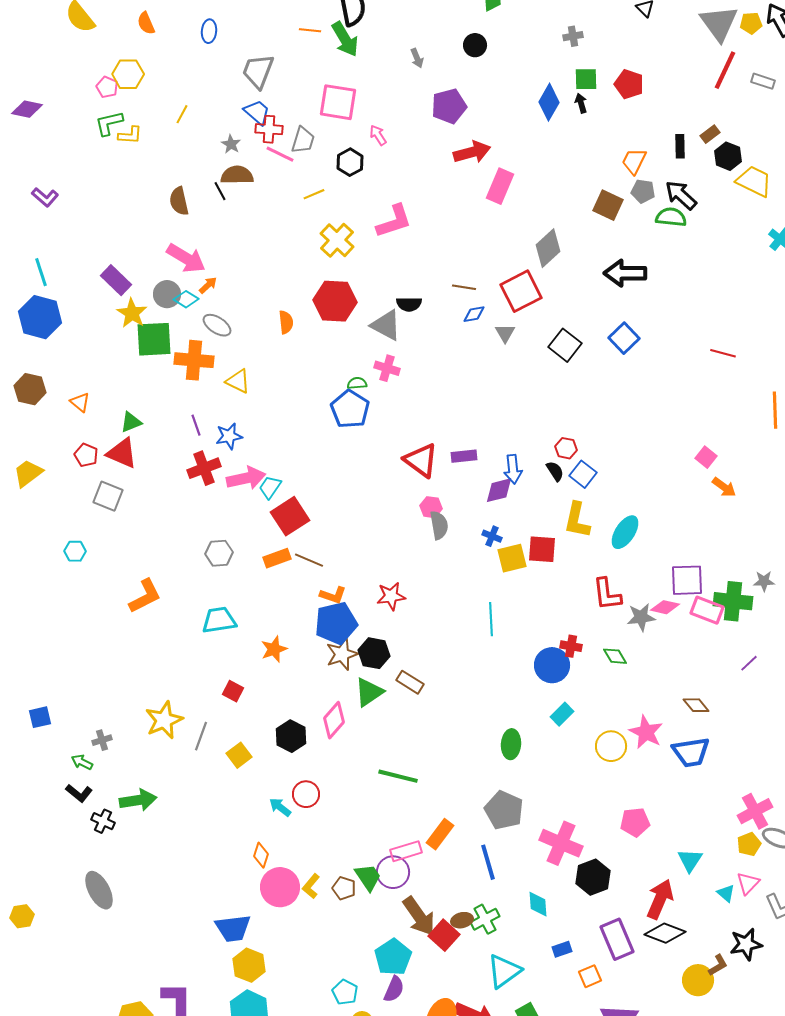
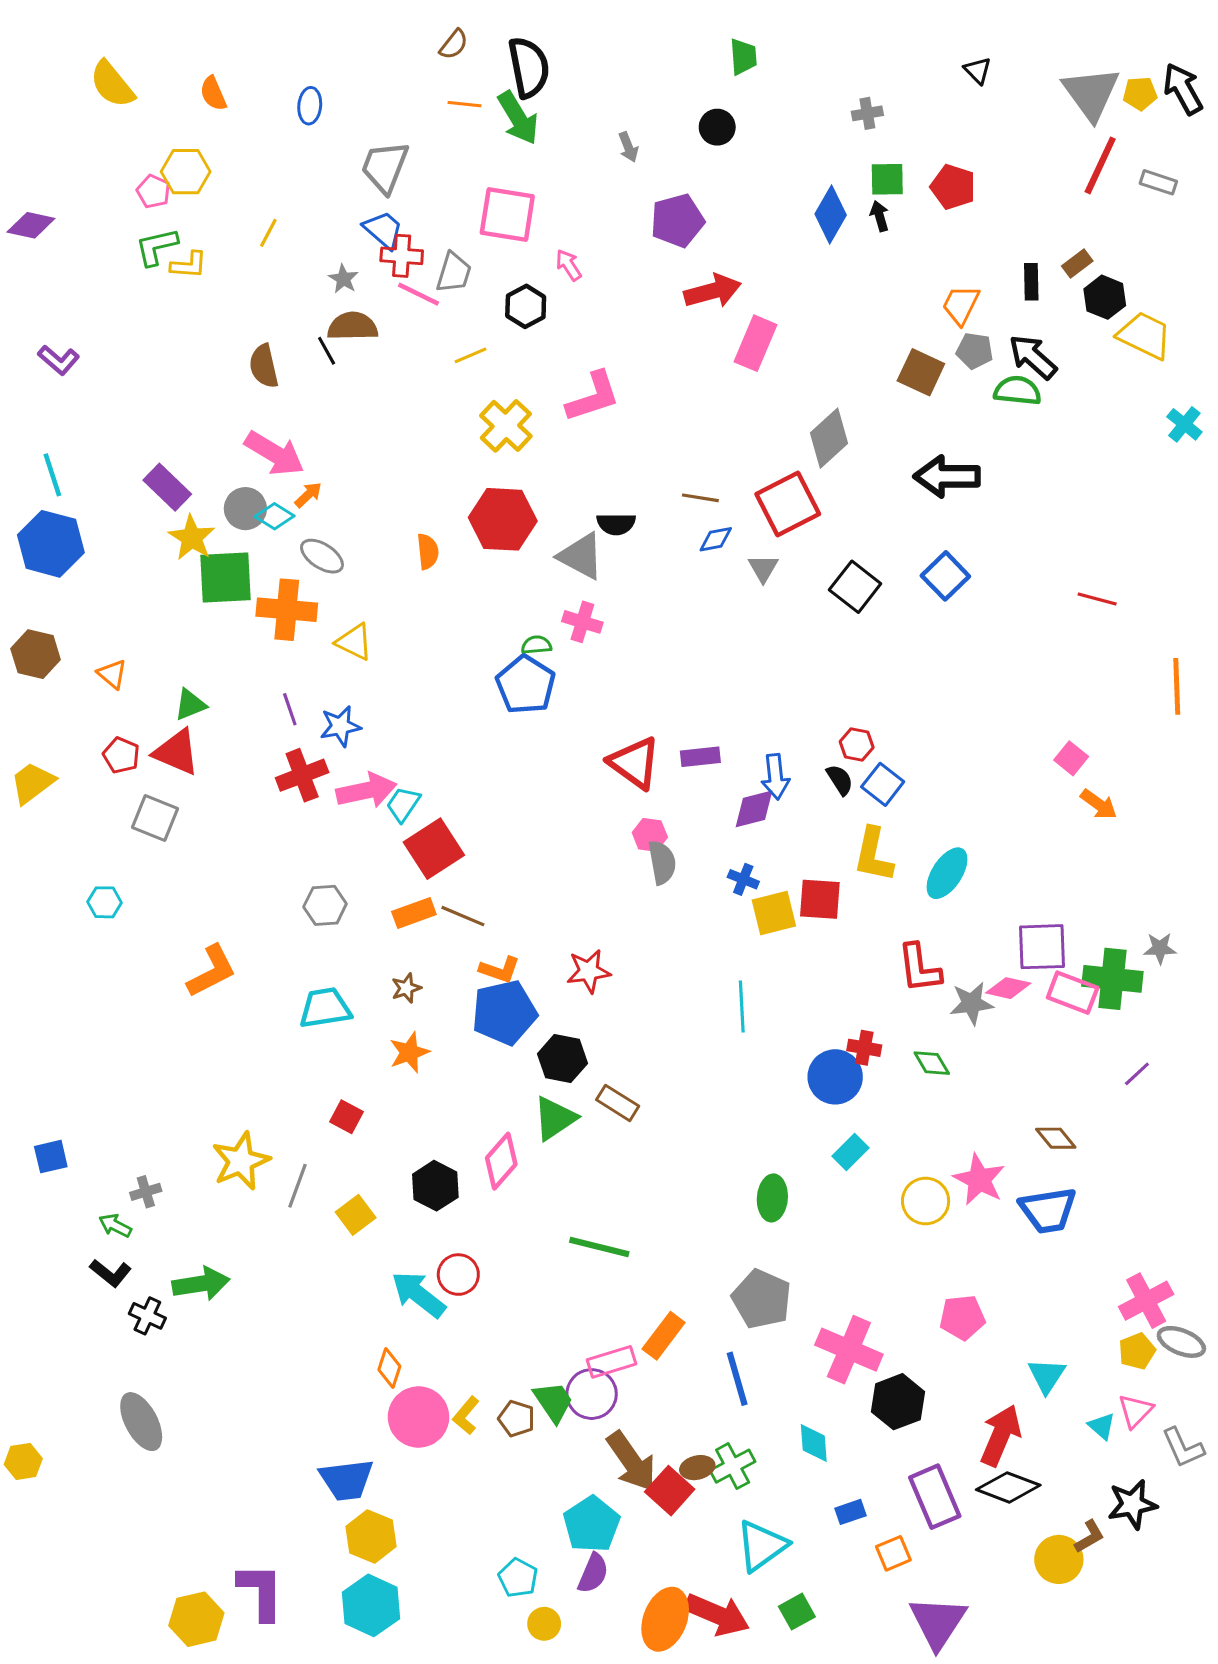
brown star: (342, 654) -> (406, 988), moved, size x0.6
cyan arrow: (280, 807) -> (418, 1294), size x1.6

